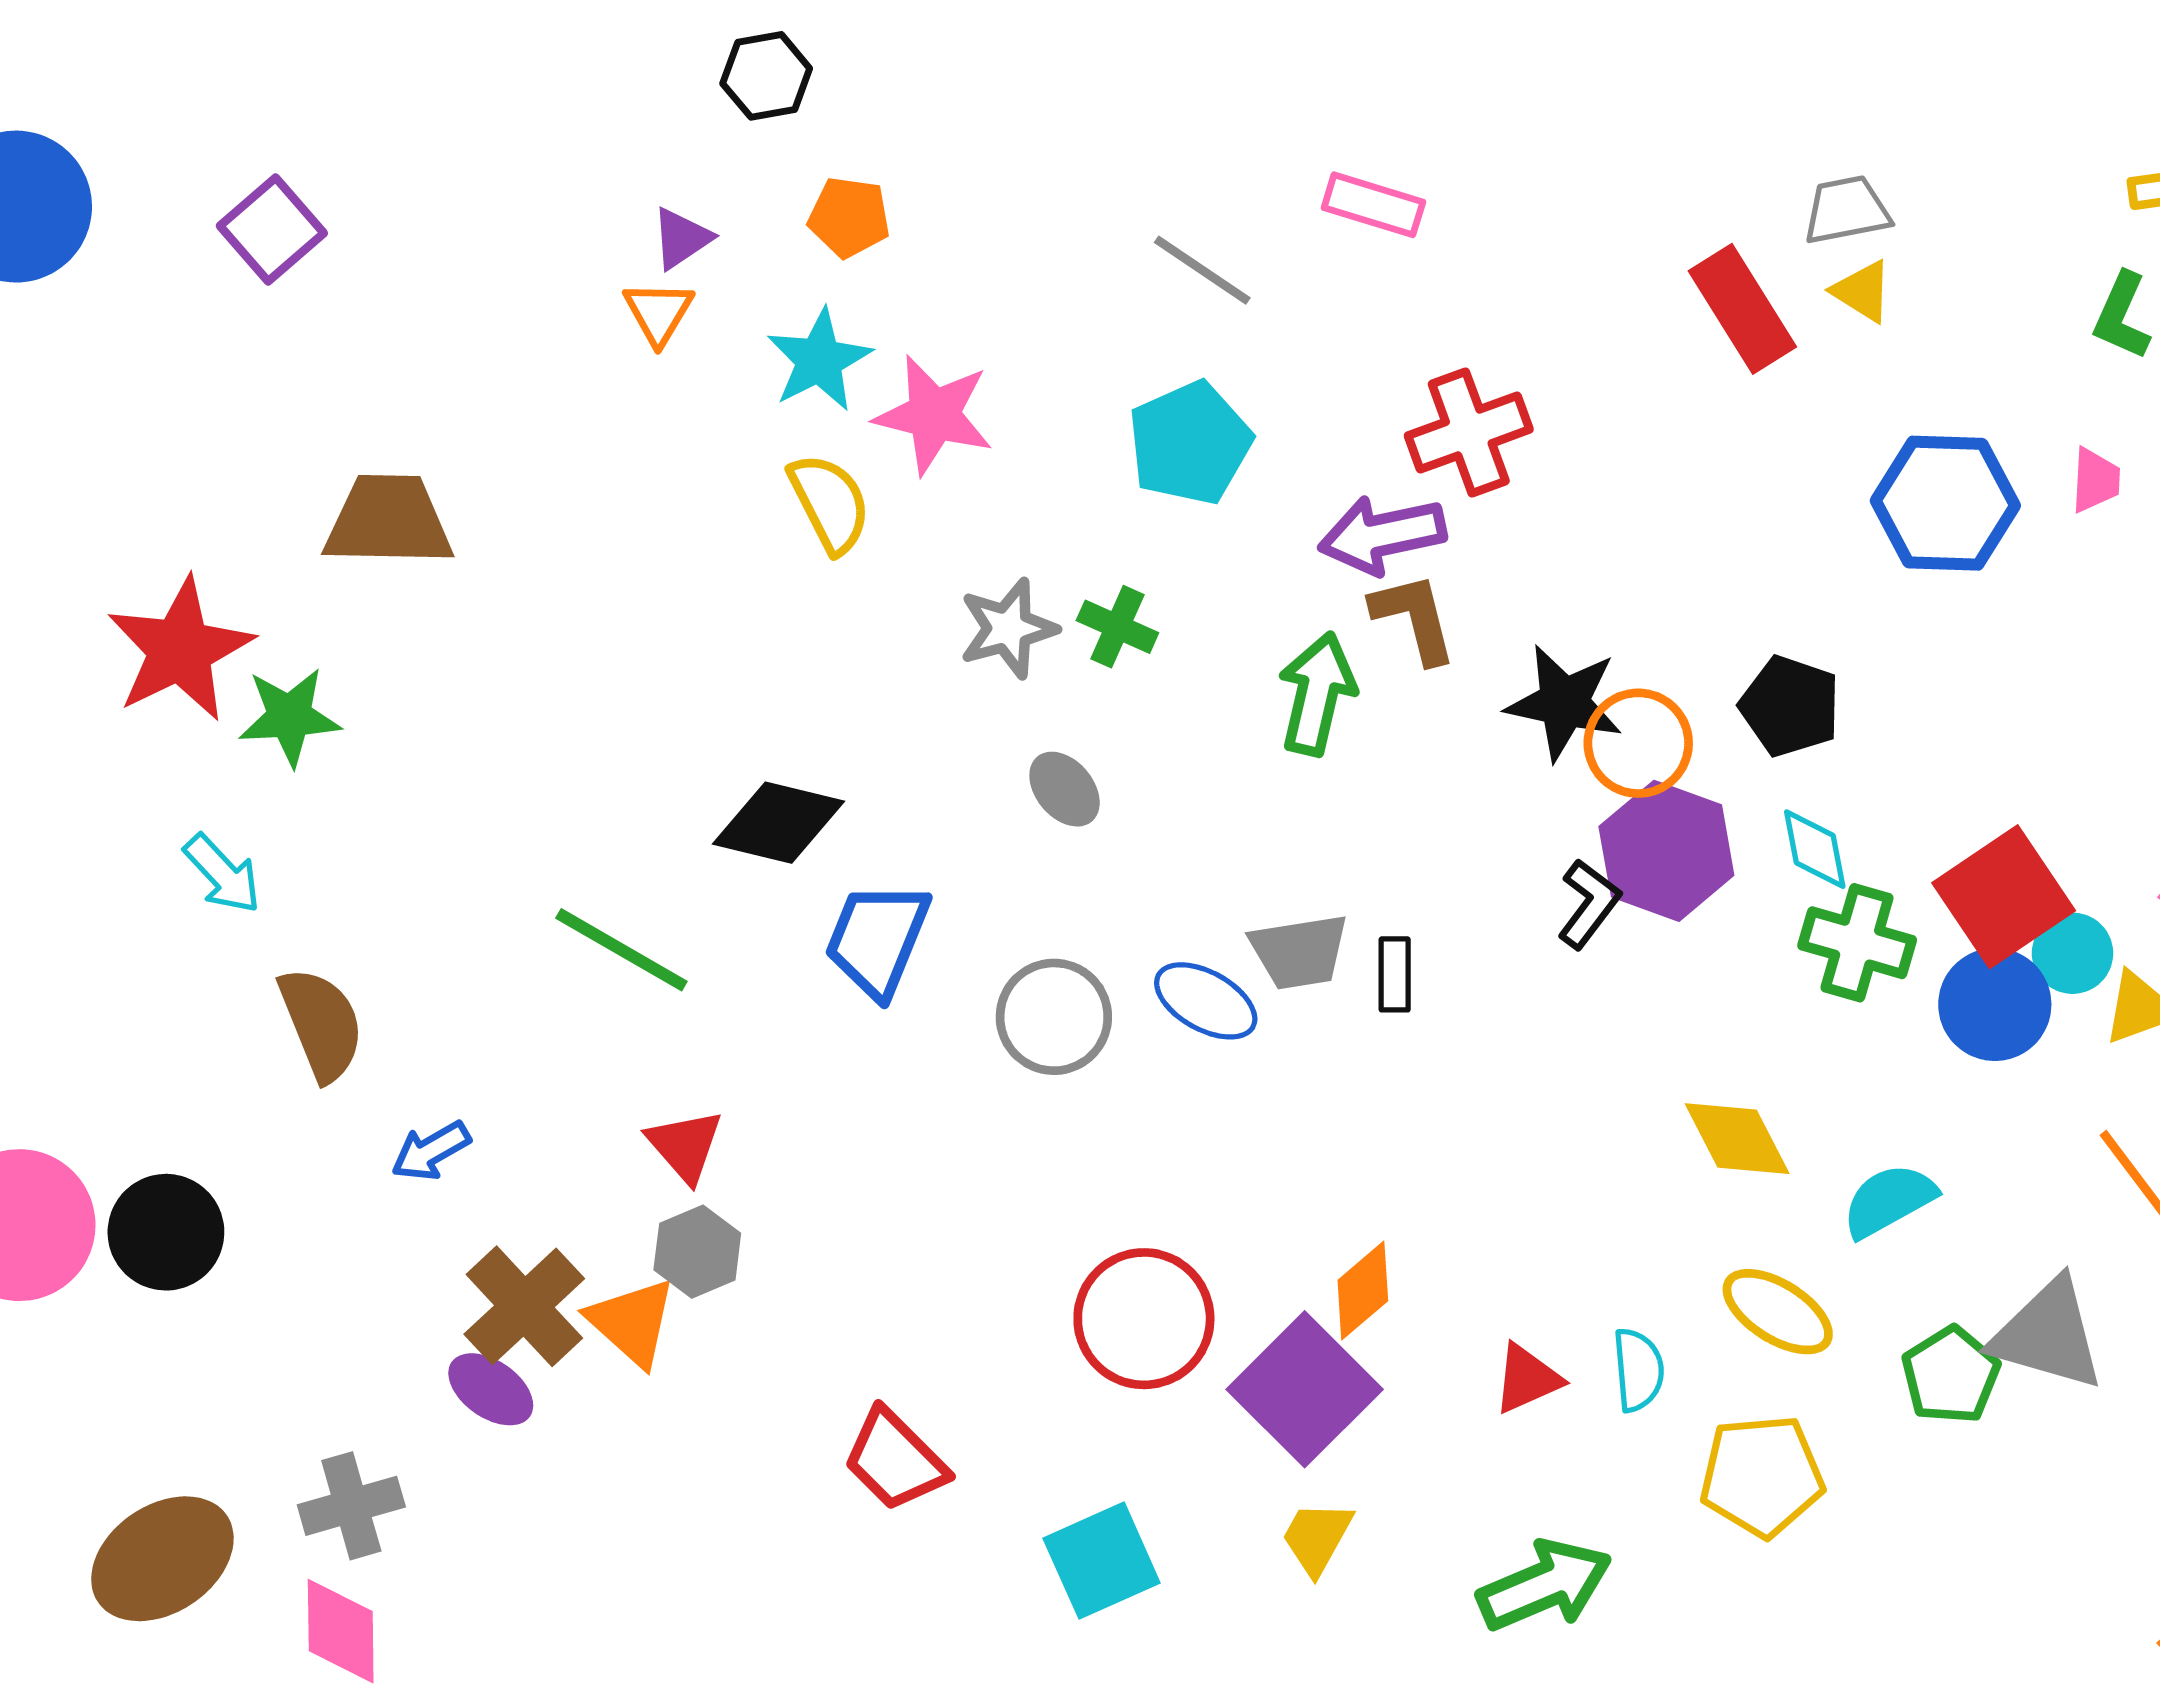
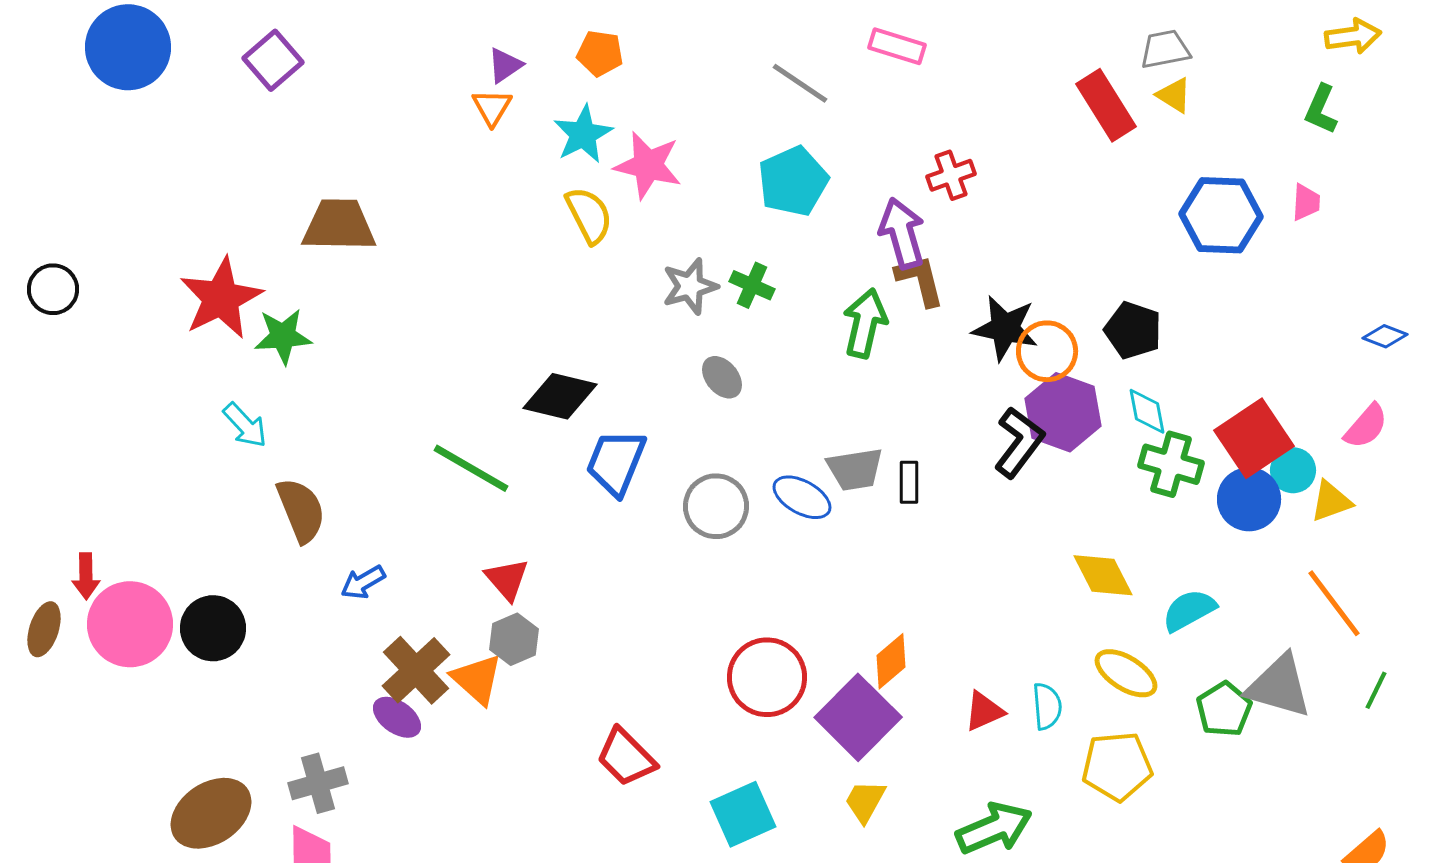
red cross: (1469, 433) -> (951, 175), size x0.7
purple arrow: (1382, 535) -> (902, 233), turned 86
black L-shape: (1589, 904) -> (1019, 442), size x1.4

